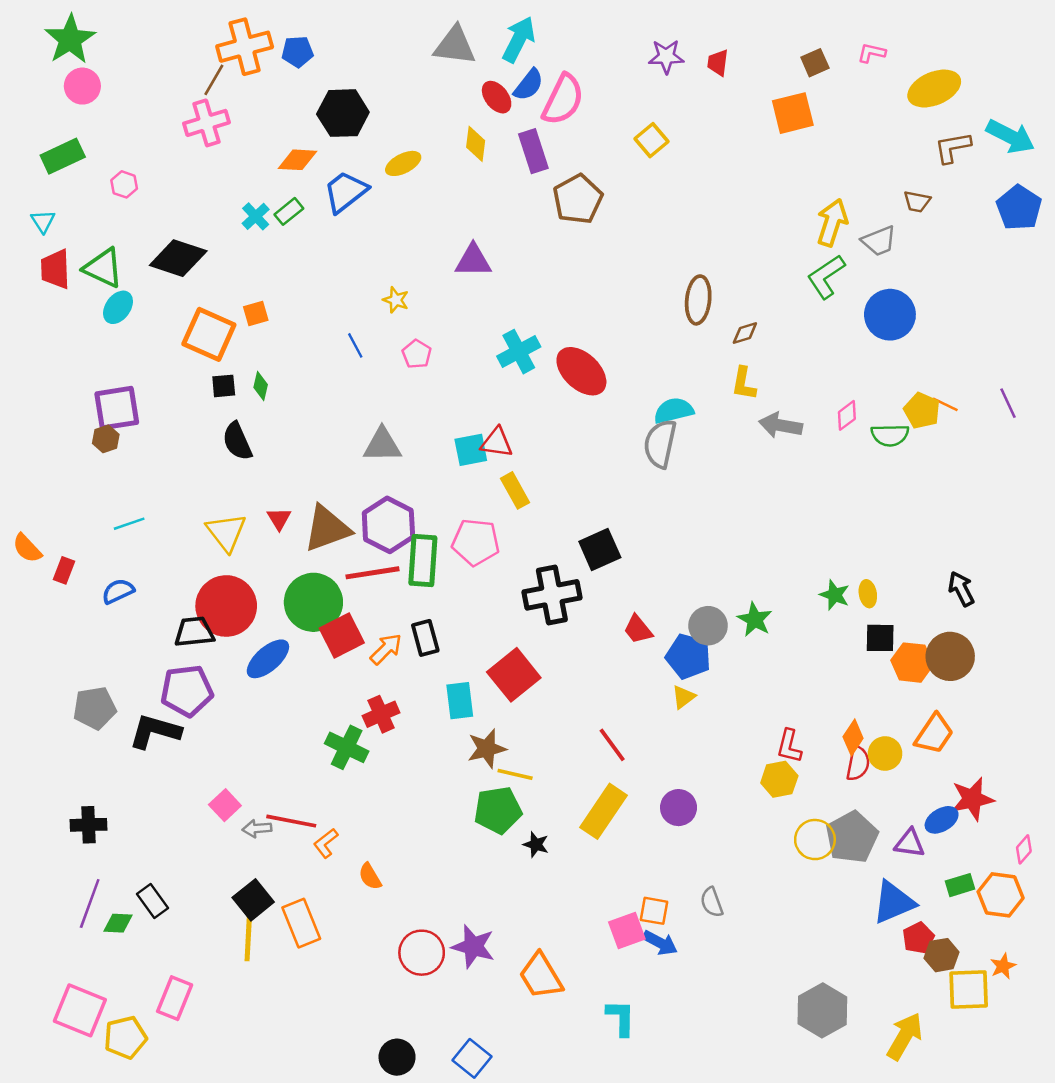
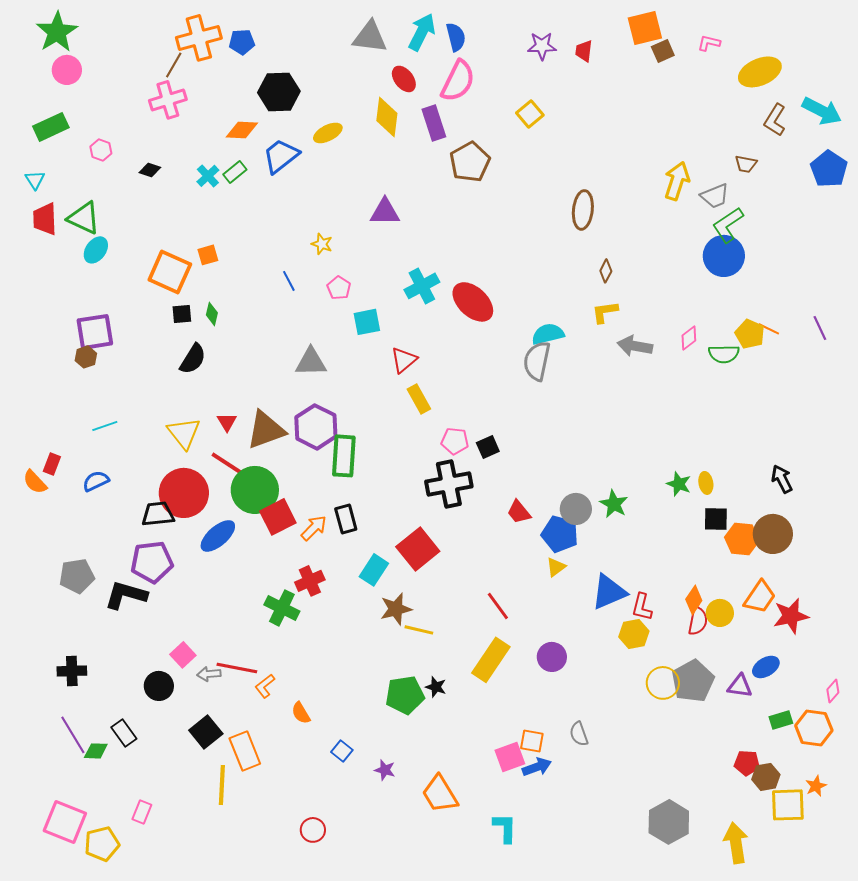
blue semicircle: (529, 85) -> (456, 37), moved, turned -52
orange square: (793, 113) -> (645, 28), moved
yellow diamond: (476, 144) -> (387, 117), size x1.4
brown L-shape: (953, 148) -> (775, 120), turned -48
black diamond: (178, 258) -> (150, 170), moved, size x0.5
green L-shape: (826, 277) -> (728, 225), moved
brown ellipse: (698, 300) -> (583, 210), moved
brown diamond: (745, 333) -> (606, 271), turned -45
yellow L-shape: (744, 384) -> (605, 312), turned 72
black semicircle: (237, 441) -> (193, 359), turned -124
red triangle: (497, 443) -> (404, 360), turned -48
cyan square: (471, 450) -> (367, 322), moved
pink pentagon: (476, 542) -> (455, 441), moved, size x0.7
orange semicircle: (27, 548) -> (35, 482), moved
black square: (600, 549) -> (488, 447), size x0.7
red line: (372, 573) -> (231, 466), moved, turned 42
cyan rectangle: (460, 701) -> (374, 570), turned 40
red star: (972, 799) -> (791, 616), moved
green pentagon: (498, 810) -> (405, 695), moved
blue triangle: (894, 902) -> (609, 592), moved
purple line: (90, 903) -> (73, 735), turned -51
yellow line: (248, 937) -> (222, 785), moved
red pentagon: (918, 938) -> (747, 763), turned 30
blue arrow: (660, 943) -> (537, 767), turned -48
purple star: (473, 946) -> (385, 770), size x0.6
red circle: (422, 953) -> (313, 830), moved, size x0.7
pink rectangle: (175, 998) -> (142, 812), size x0.7
yellow arrow: (905, 1036) -> (736, 843), turned -39
black circle: (397, 1057) -> (159, 686), moved
blue square: (472, 1058) -> (342, 751), moved, size x0.7

